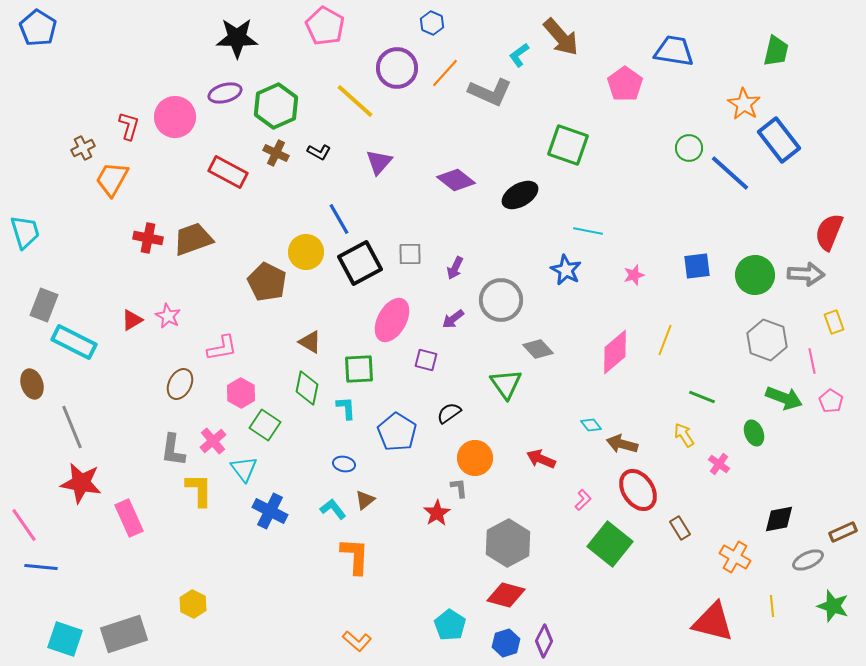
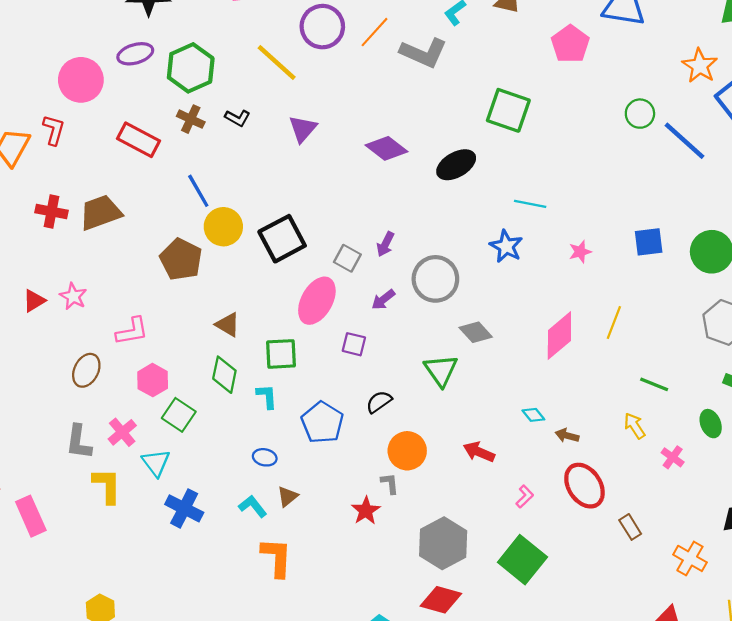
red L-shape: (129, 126) -> (54, 130), moved
blue line: (339, 219) -> (198, 191), moved
gray square: (410, 254) -> (347, 258), moved, turned 30
brown arrow: (622, 444) -> (567, 436), size x0.7
green square: (610, 544) -> (522, 560), moved

